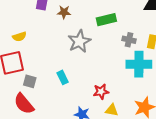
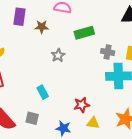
gray star: (79, 41) -> (58, 55), size x0.6
gray square: (30, 81) -> (32, 118), moved

